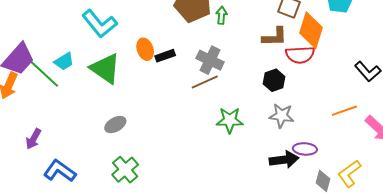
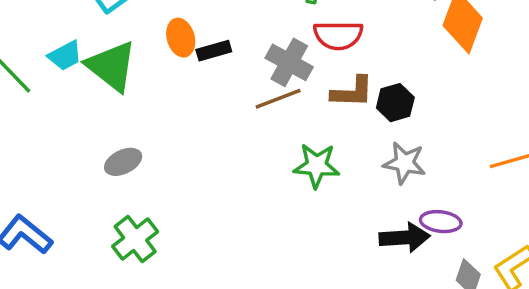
brown L-shape: (275, 37) -> (352, 92), moved
red semicircle: (300, 55) -> (338, 35), moved
cyan trapezoid: (64, 61) -> (65, 56), moved

